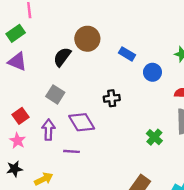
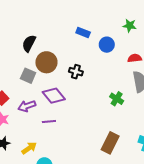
brown circle: (87, 39) -> (46, 62), moved
black cross: (112, 98) -> (76, 72), turned 32
purple arrow: (48, 130) -> (27, 106), turned -102

